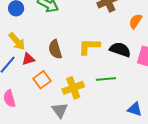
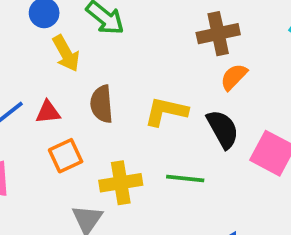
orange semicircle: (135, 21) -> (234, 77), moved
yellow arrow: (17, 41) -> (66, 53), moved
black semicircle: (120, 50) -> (223, 129), turned 30

